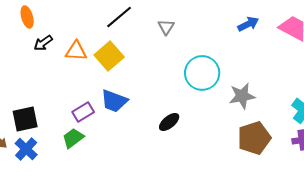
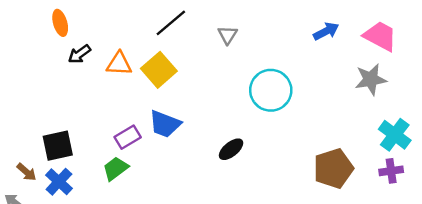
gray star: (242, 96) -> (371, 79), moved

